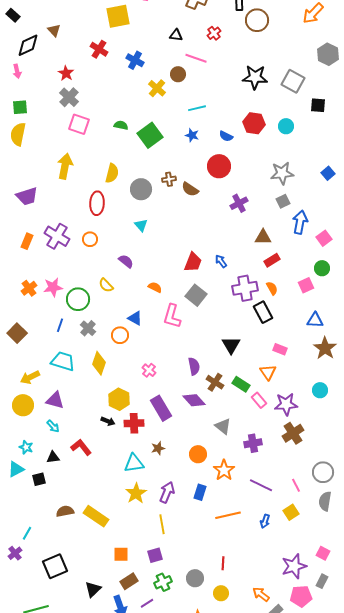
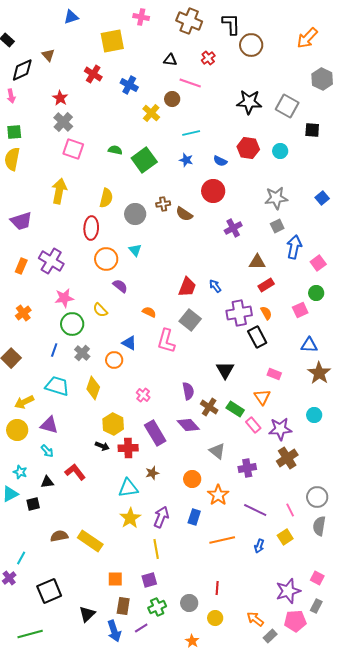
orange circle: (90, 239) -> (106, 259), moved, size x1.5
pink star: (53, 287) -> (64, 298), moved
brown rectangle: (129, 581) -> (123, 606), turned -48

